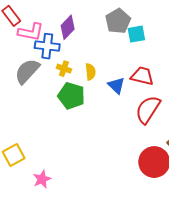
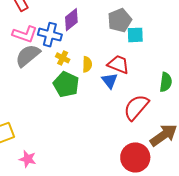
pink L-shape: (31, 32) -> (25, 34), moved
red trapezoid: (142, 76) -> (118, 64), moved
pink star: (42, 179) -> (28, 159), turned 30

